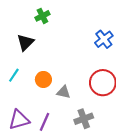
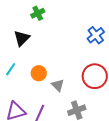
gray triangle: (64, 92) -> (58, 85), turned 32

